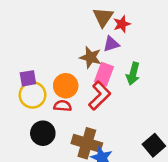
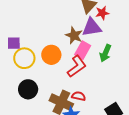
purple triangle: (111, 44) -> (92, 27), size x1.5
purple square: (28, 78) -> (14, 43), moved
red semicircle: (63, 106) -> (79, 96), moved

